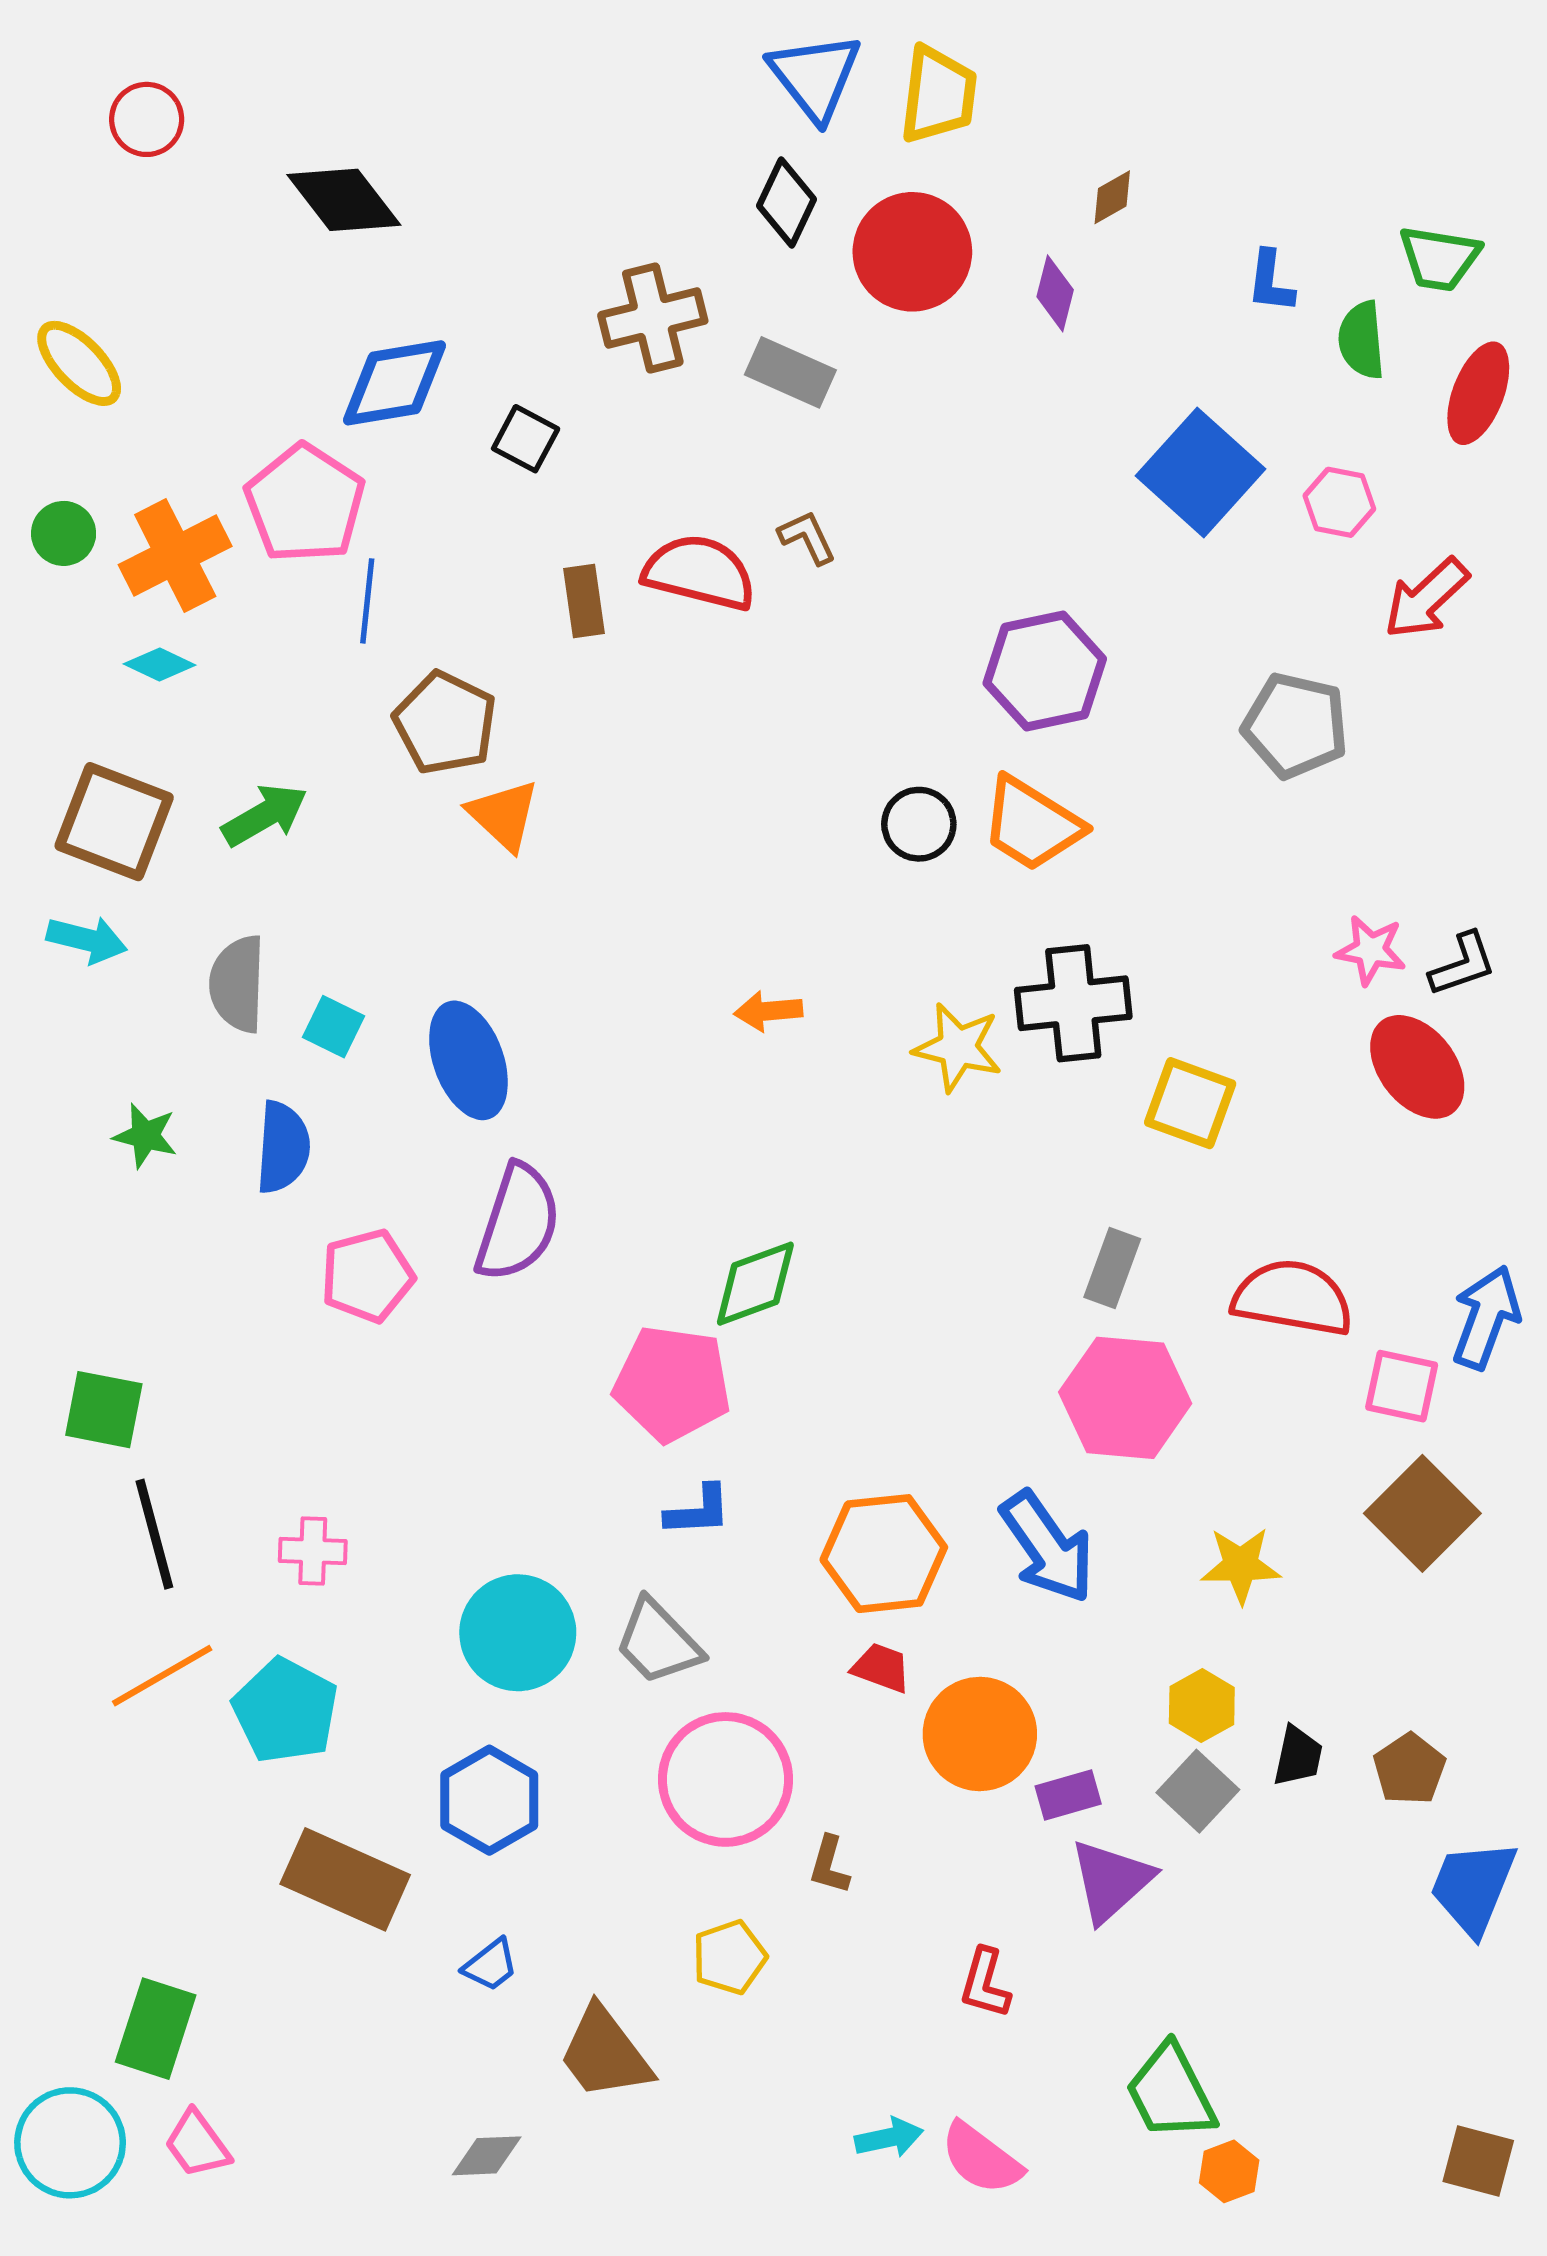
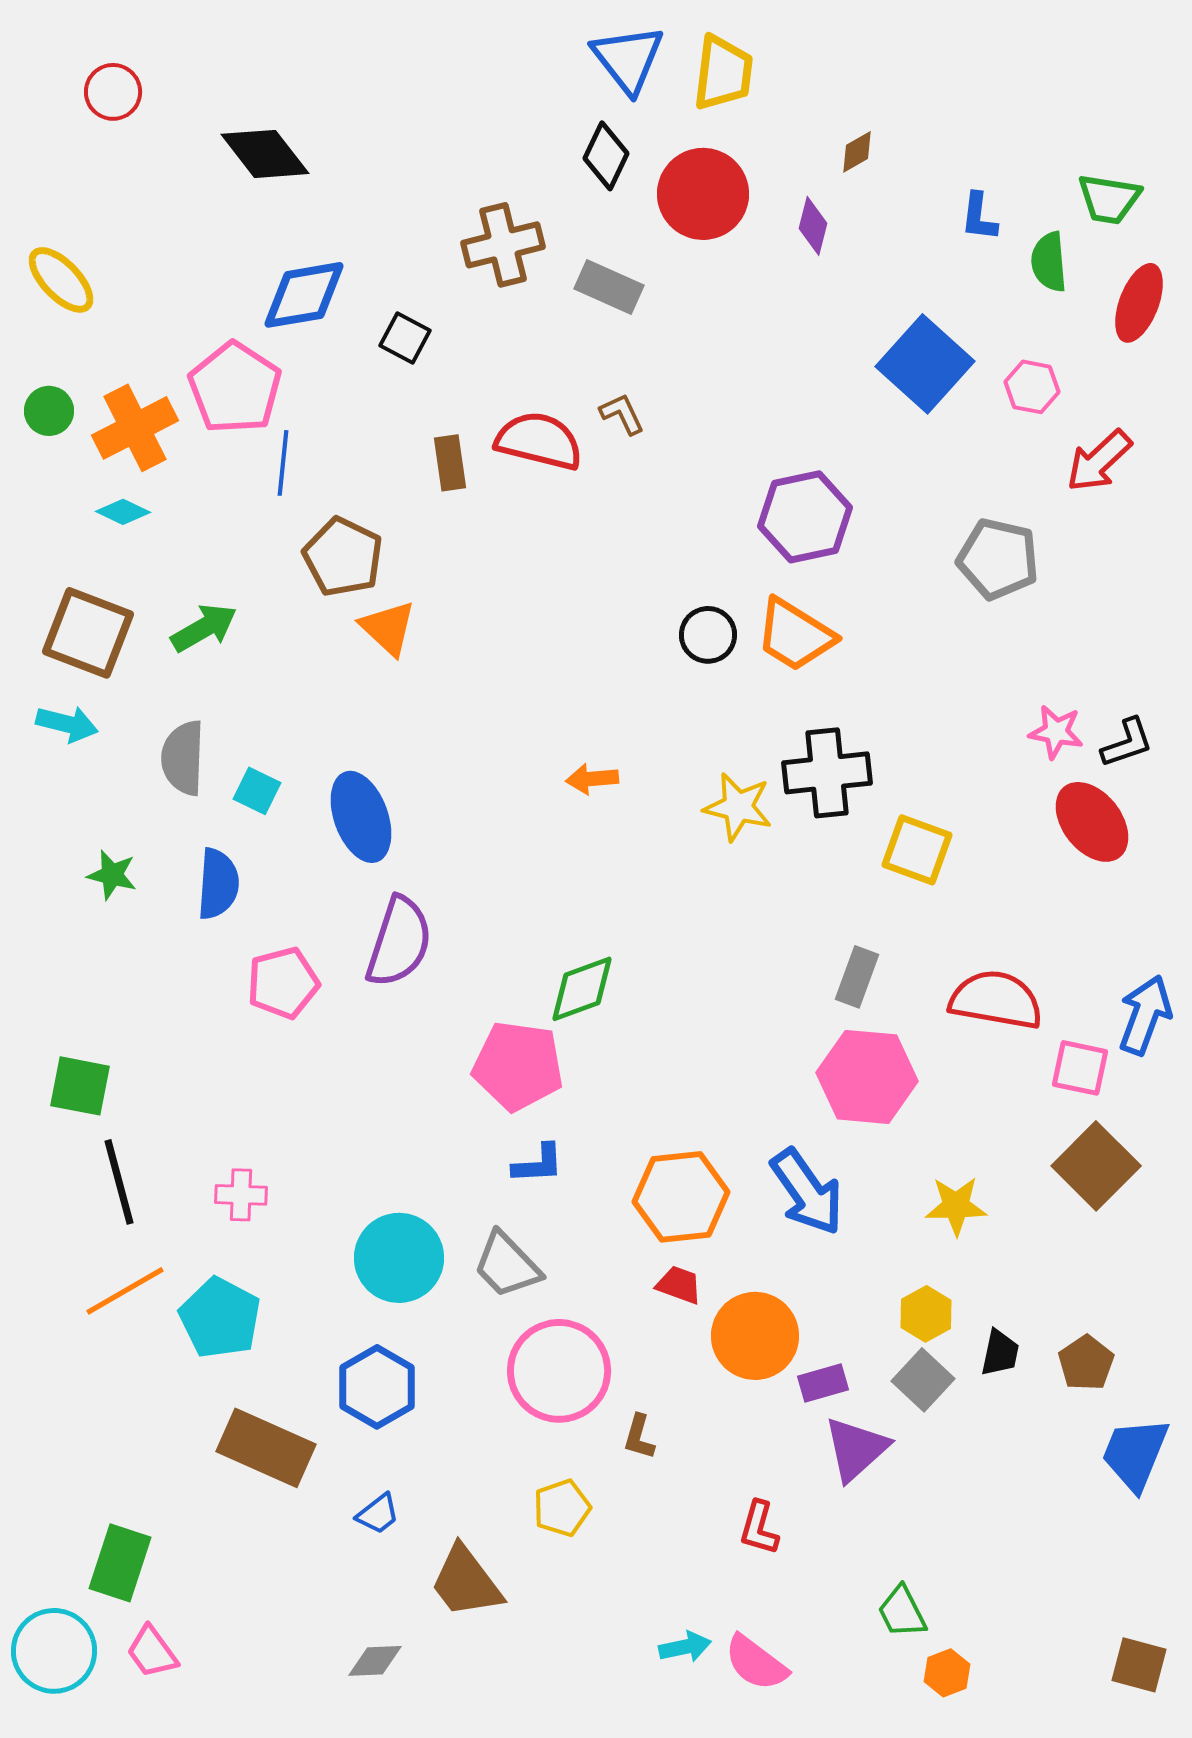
green trapezoid: (1171, 2092) -> (902, 1612), size x0.7

